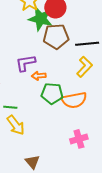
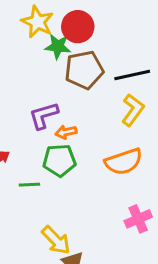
green star: (41, 19) -> (58, 46), size x0.7
green pentagon: (52, 93) -> (59, 160), moved
yellow arrow: (16, 125) -> (56, 240), moved

